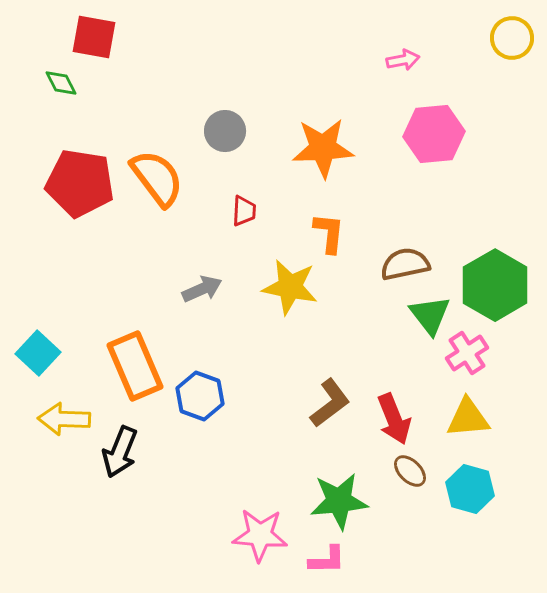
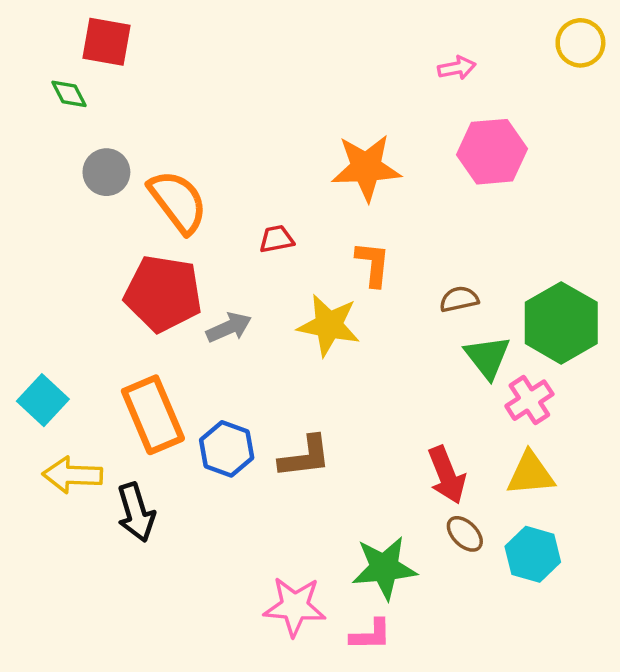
gray circle: (225, 131) -> (106, 172), moved
red pentagon: (80, 183) -> (163, 293), moved
red trapezoid: (244, 211) -> (277, 239), turned -104
brown semicircle: (405, 264) -> (459, 299), size x0.7
brown L-shape: (330, 403) -> (305, 457), moved, turned 30
black arrow: (120, 452) -> (136, 512), turned -39

